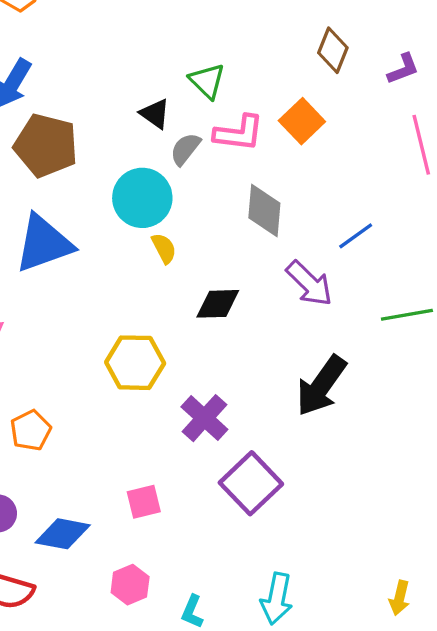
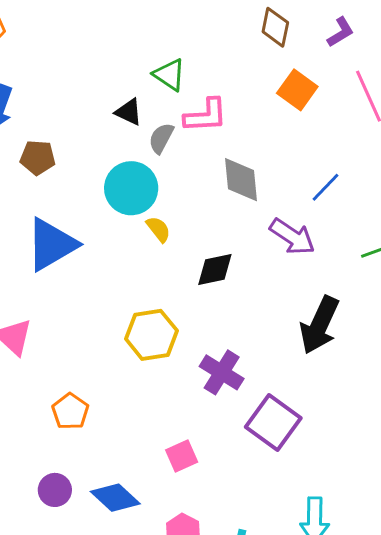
orange square: (302, 121) -> (297, 90), moved
brown pentagon: (46, 145) -> (38, 158), size x0.6
blue diamond: (63, 534) -> (115, 498), turned 42

